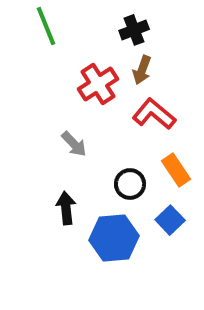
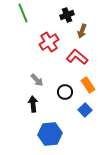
brown arrow: (142, 70) -> (82, 31), moved
gray arrow: (74, 144) -> (37, 80), moved
blue hexagon: (114, 238) -> (50, 134), moved

